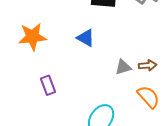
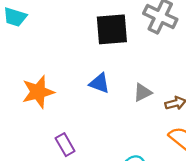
gray triangle: (123, 67) -> (143, 92), moved

